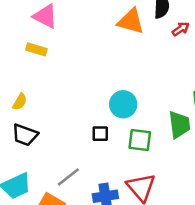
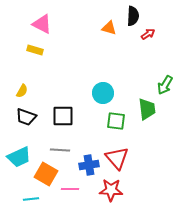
orange triangle: (131, 21) -> (109, 28), size x0.7
black square: (100, 134) -> (63, 116), moved, size x1.6
gray line: (68, 177) -> (60, 150), turned 42

